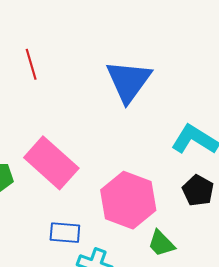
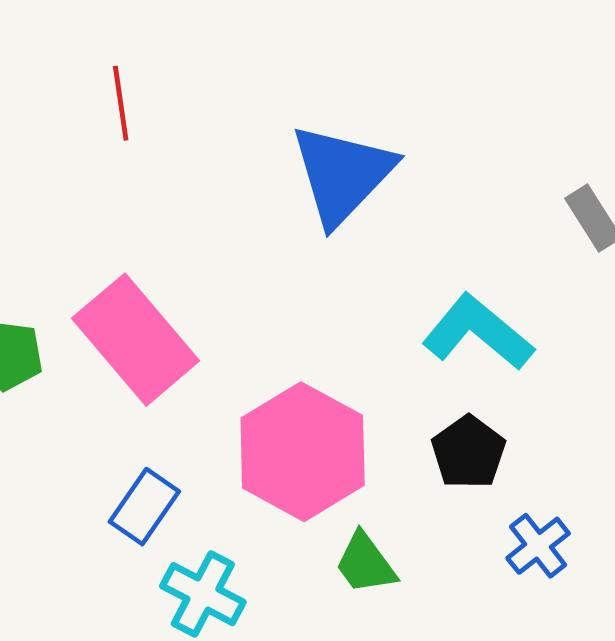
blue rectangle: (65, 233) -> (144, 507), turned -68

